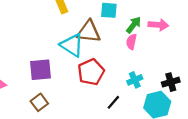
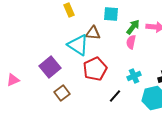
brown triangle: (89, 32) -> (93, 33), size x0.7
purple square: (40, 70) -> (50, 67), turned -35
brown square: (39, 102) -> (62, 93), moved

